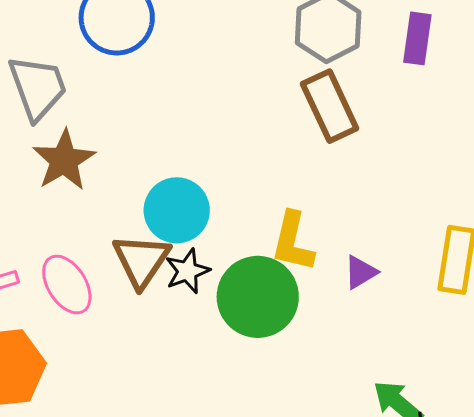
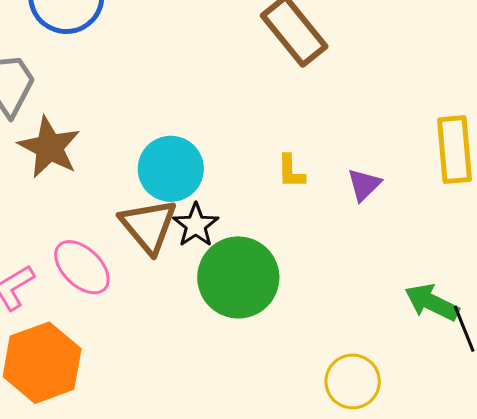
yellow L-shape: (293, 242) -> (291, 171), size x0.6
green circle: (258, 297) -> (238, 277), moved

